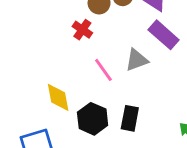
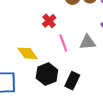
red cross: (82, 30) -> (49, 21), moved
yellow diamond: (58, 97) -> (28, 53), turned -40

